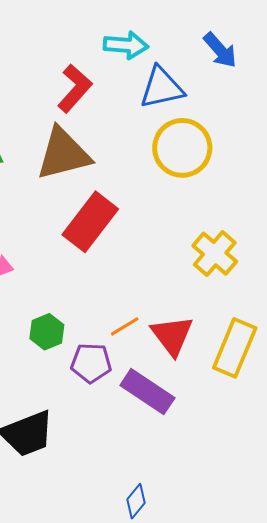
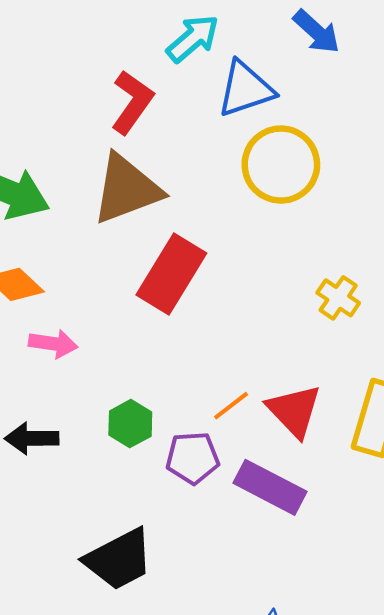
cyan arrow: (126, 45) -> (193, 39), turned -39
yellow cross: (215, 254) -> (338, 298), size x0.7

